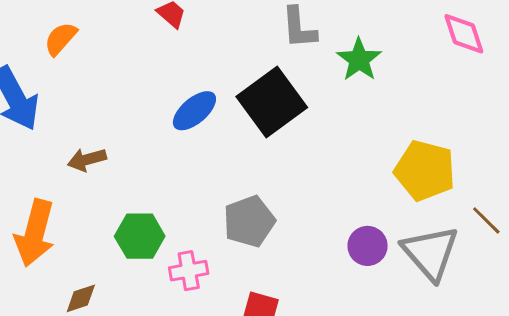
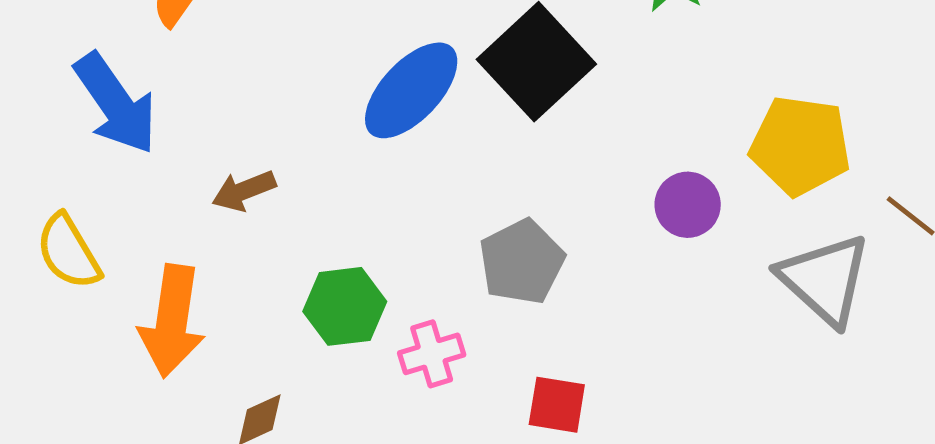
blue ellipse: (194, 111) -> (411, 90), size x1.4
purple circle: (368, 246) -> (688, 205), moved

